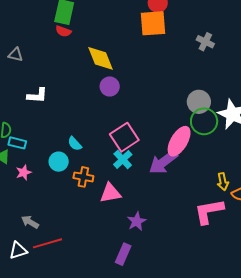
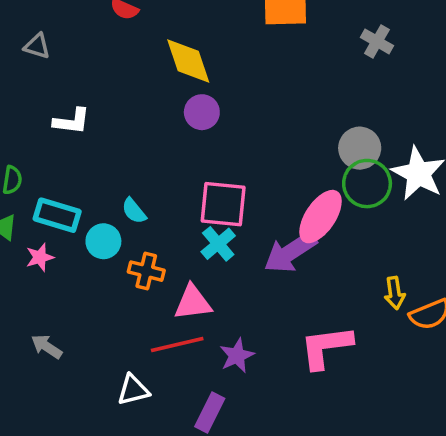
pink square: (124, 137) -> (223, 204), turned 36
cyan rectangle: (17, 143) -> (57, 215), moved, size x1.4
pink L-shape: (209, 211) -> (326, 347), moved
red line: (47, 243) -> (177, 345), moved
white triangle: (18, 251) -> (133, 390), moved

